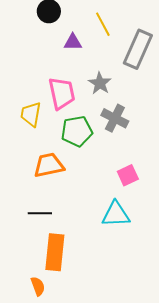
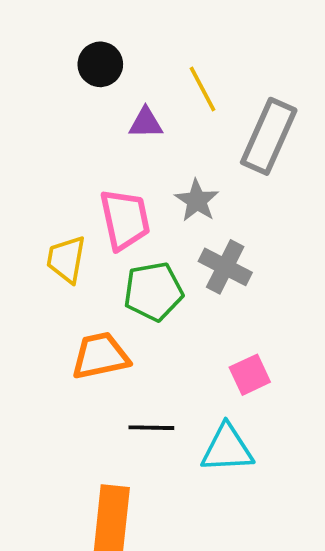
black line: (40, 213) -> (151, 428), moved

